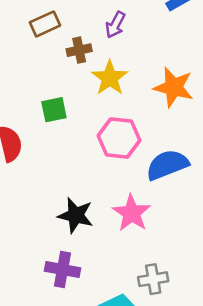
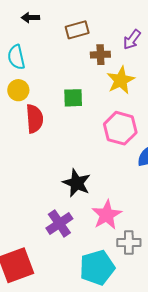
pink star: (132, 213) -> (107, 215), moved
purple cross: (62, 270) -> (59, 223), turned 36

